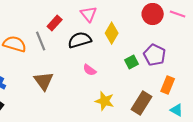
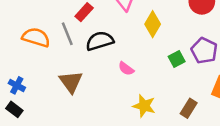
black semicircle: (80, 40) -> (100, 41), moved
brown rectangle: (142, 103) -> (189, 108), size x0.7

